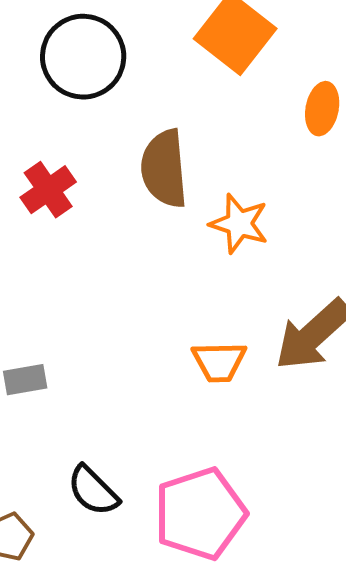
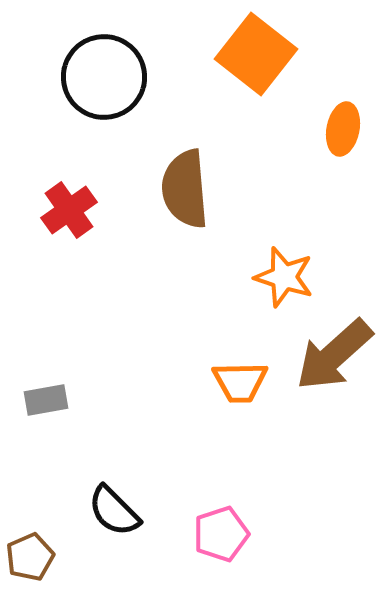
orange star: (239, 224) -> (284, 277), moved
pink pentagon: (200, 514) -> (221, 534), size x0.6

